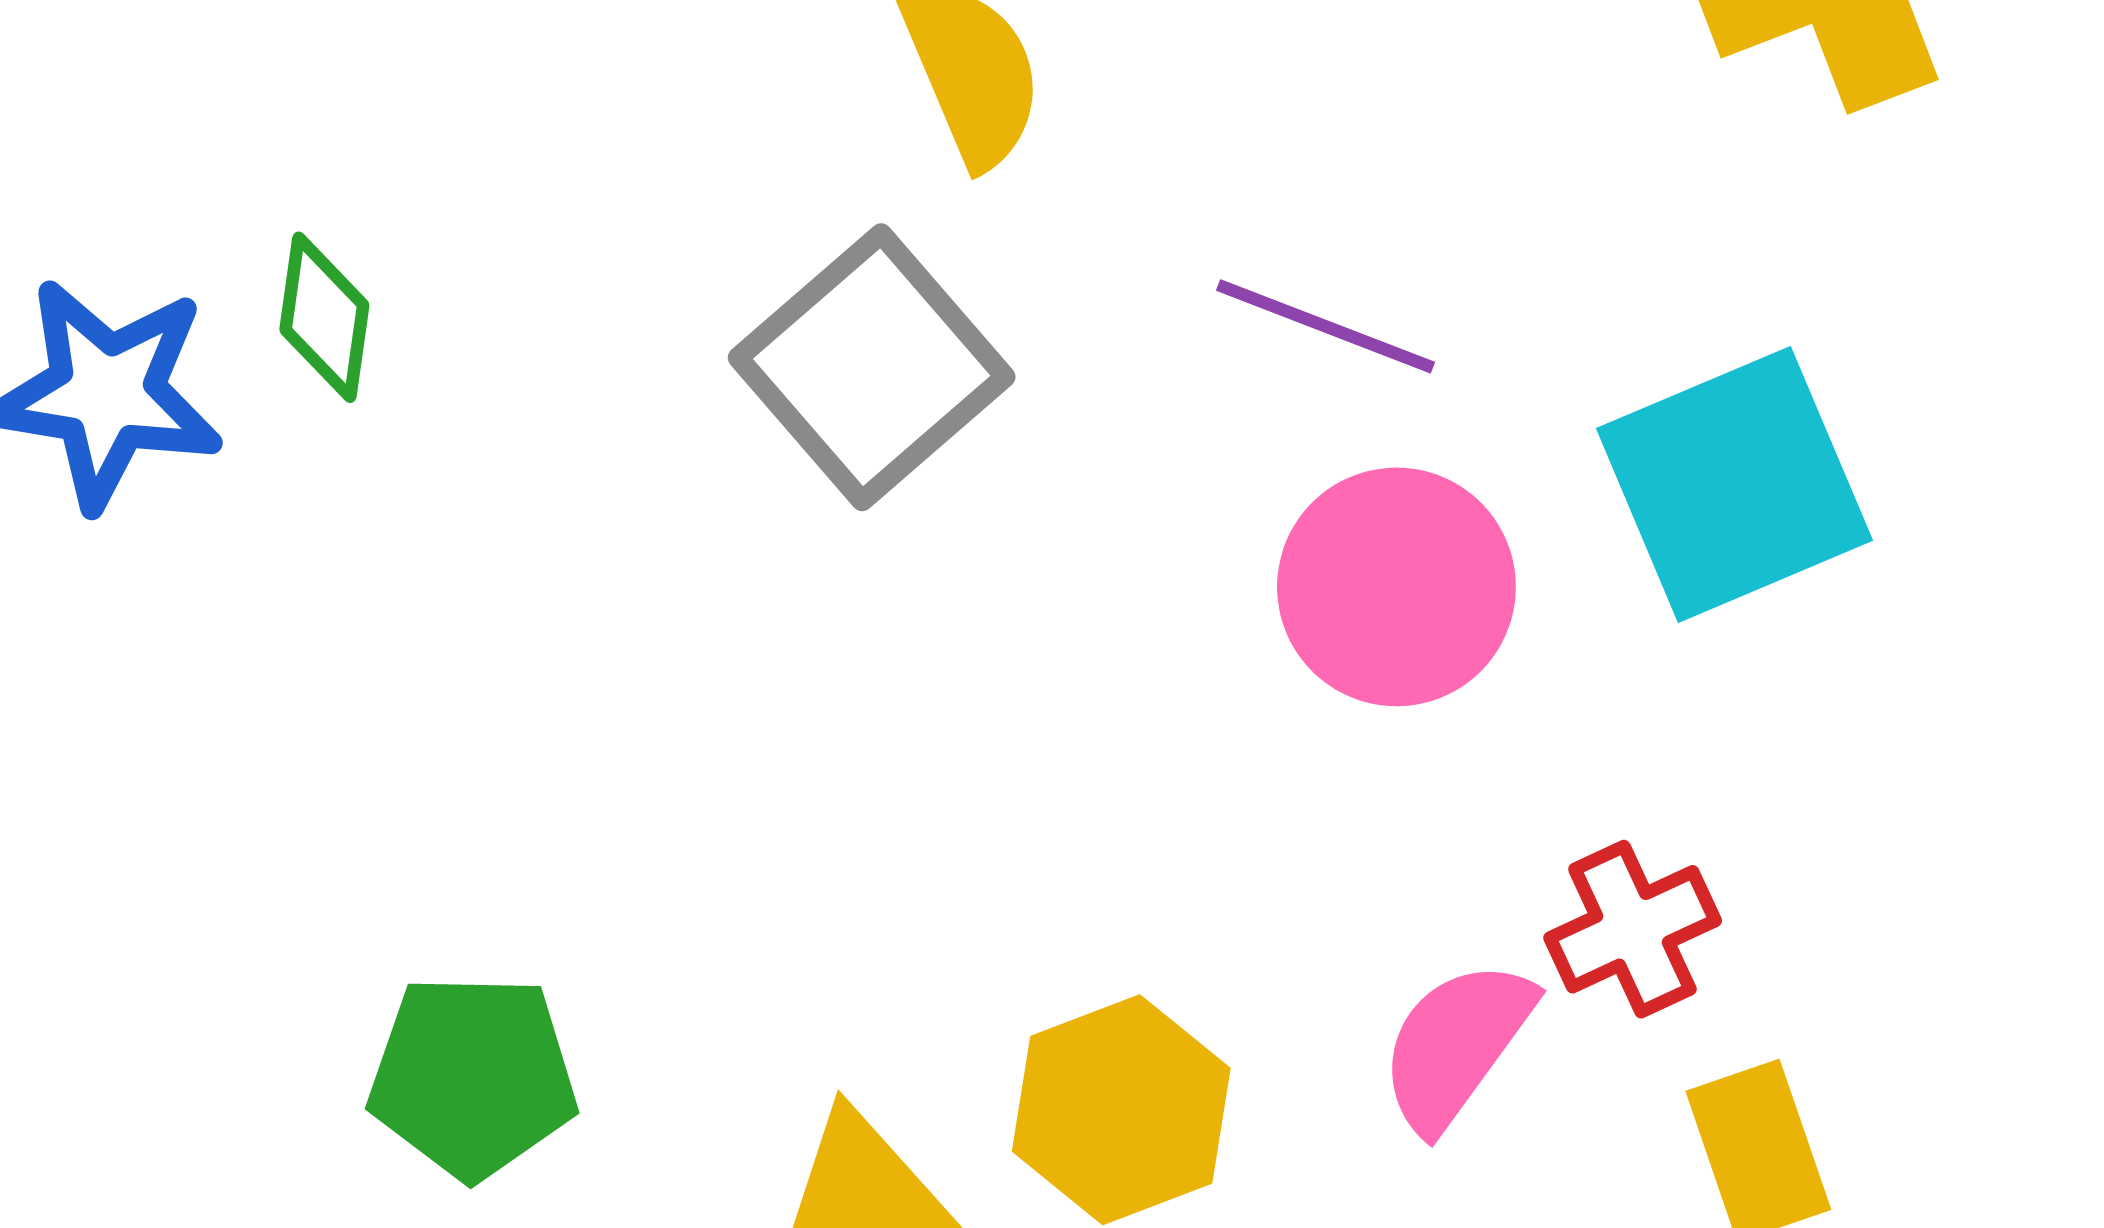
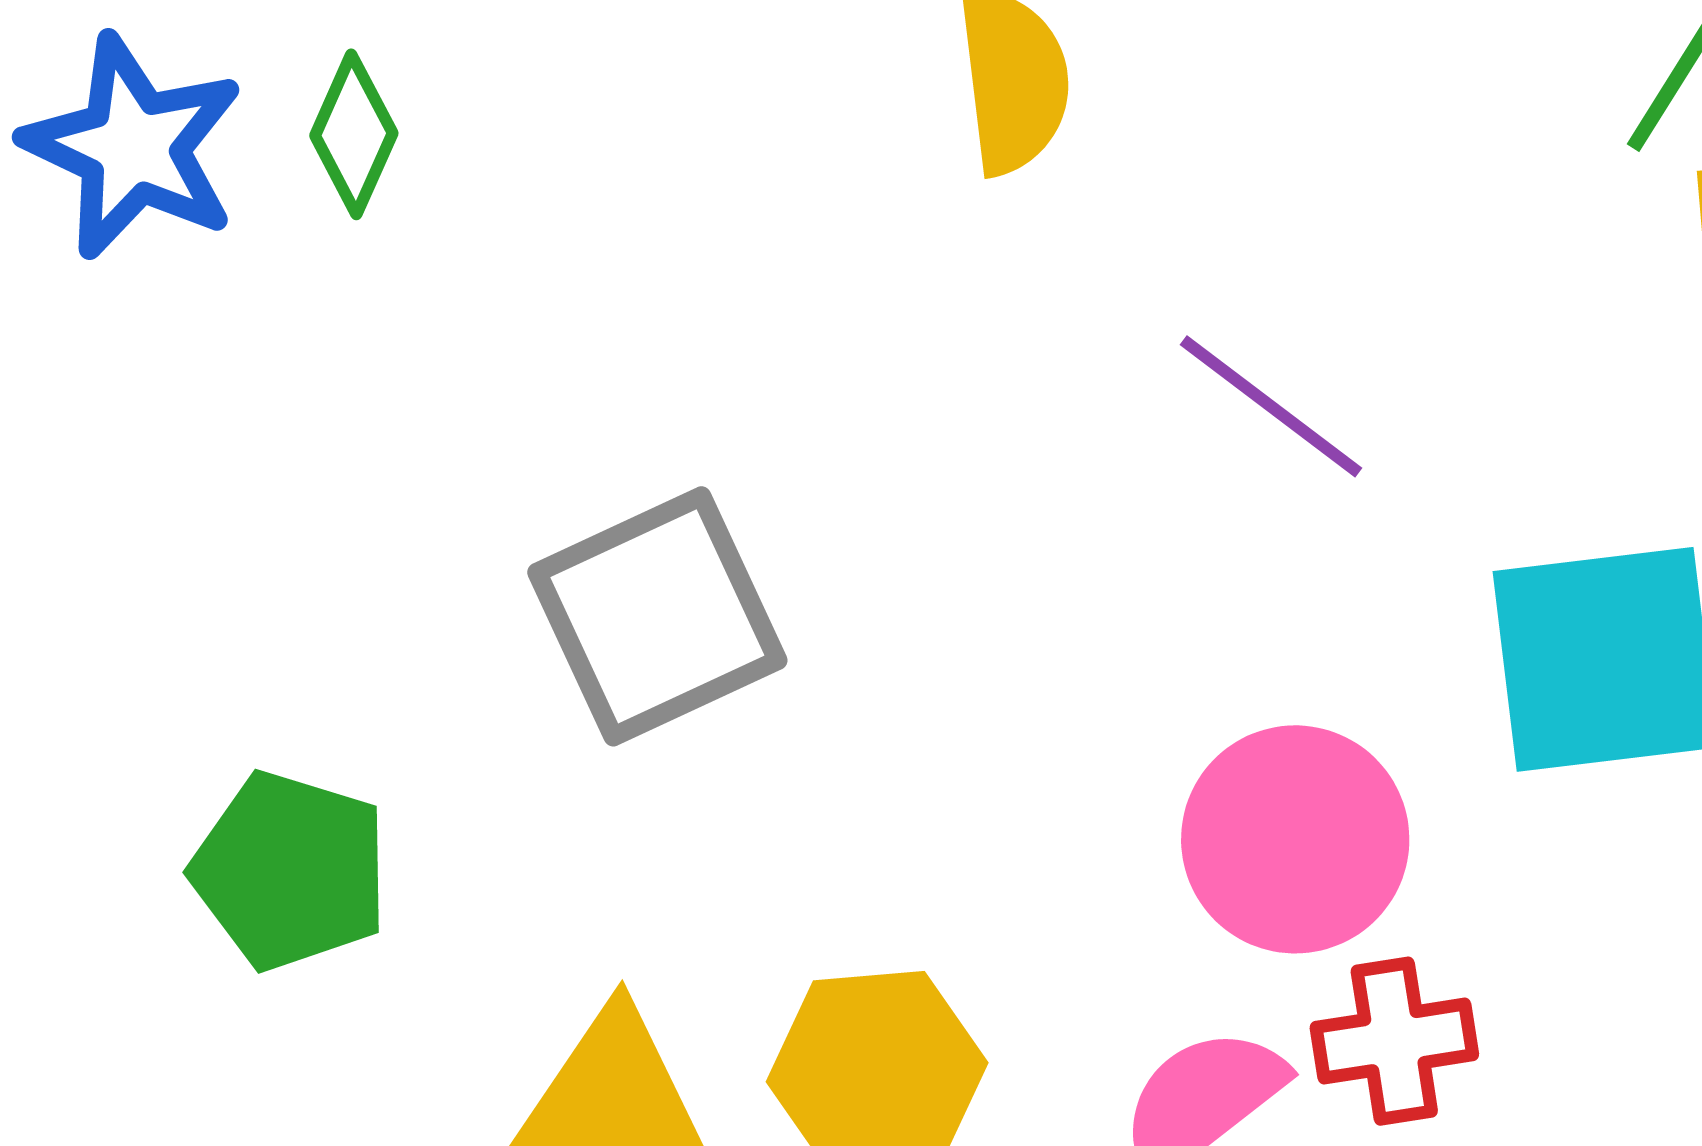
gray square: (872, 367) -> (657, 616), moved
pink circle: (1396, 587) -> (1295, 839), moved

